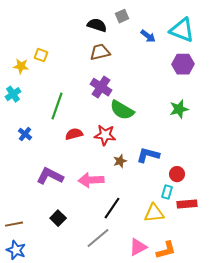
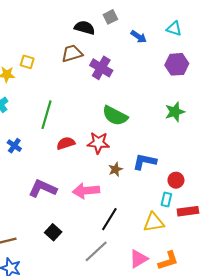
cyan triangle: (182, 30) -> (174, 29), size x0.6
brown trapezoid: (100, 52) -> (72, 53), moved
purple cross: (101, 87) -> (101, 68), moved

